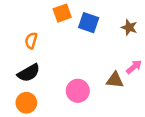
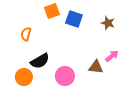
black semicircle: (29, 73) -> (40, 61), moved
orange circle: (26, 103) -> (24, 77), moved

